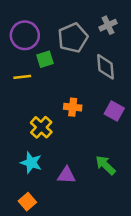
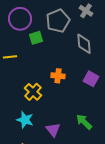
gray cross: (108, 25) -> (86, 11), turned -32
yellow line: (22, 77) -> (10, 57), moved
purple triangle: (66, 175) -> (53, 130), turned 49

